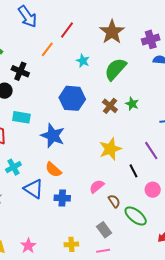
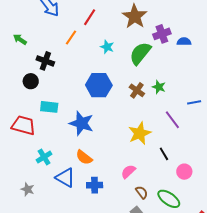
purple cross: (151, 39) -> (162, 34), moved
purple line: (151, 151) -> (172, 120), moved
brown semicircle: (114, 201) -> (142, 192), moved

